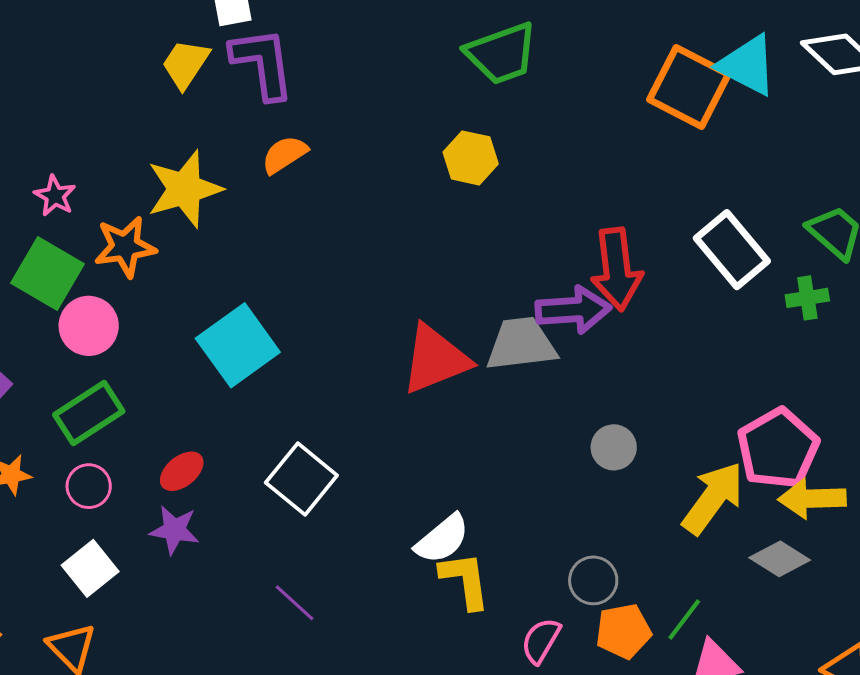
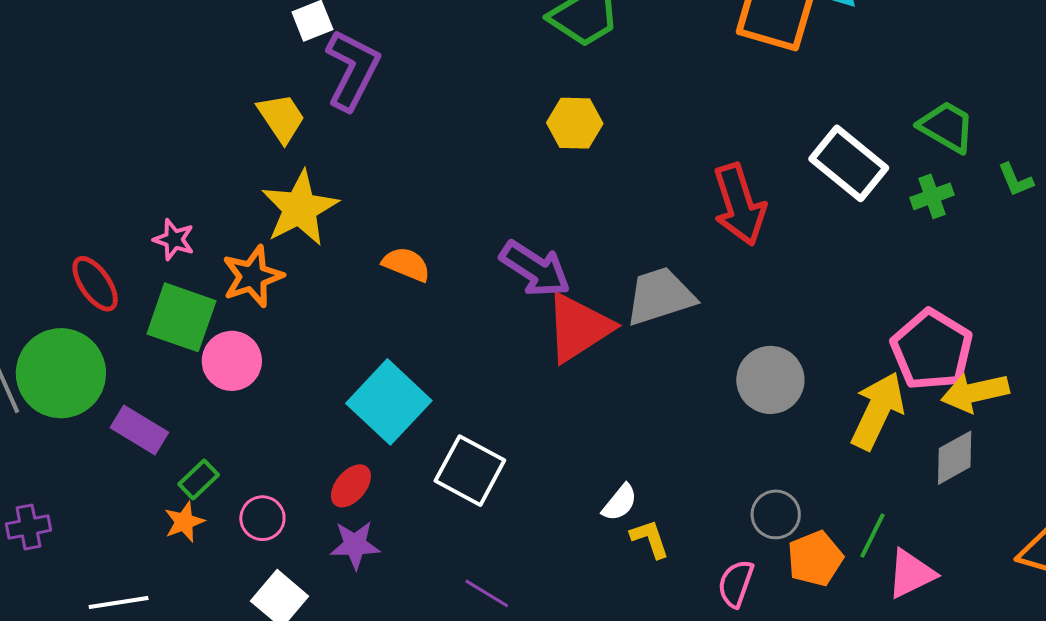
purple L-shape: (263, 63) -> (352, 70), turned 46
yellow trapezoid: (185, 64) -> (281, 118), moved, turned 124
orange semicircle: (285, 155) -> (406, 264), moved, turned 66
purple arrow: (573, 310) -> (535, 269), moved, turned 48
cyan square: (238, 345) -> (389, 402), moved
green rectangle: (89, 413) -> (199, 479), moved, size x0.6
gray circle: (614, 447) -> (770, 380), size x1.5
white semicircle: (442, 539) -> (620, 503), size x0.7
gray diamond: (780, 559) -> (955, 458), turned -50
yellow L-shape: (465, 580) -> (650, 539), size x0.7

